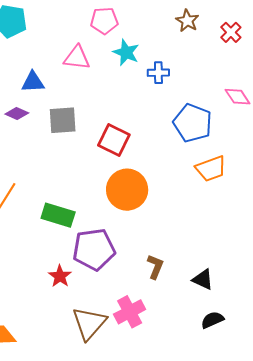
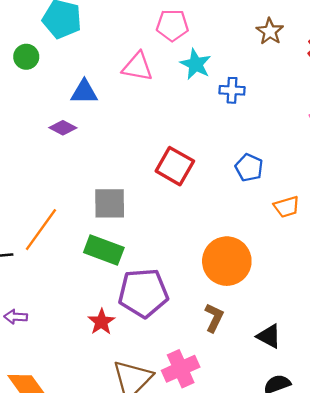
gray square: (63, 120) -> (110, 203), moved
blue pentagon: (193, 123) -> (249, 168), moved, size x0.6
orange trapezoid: (211, 169) -> (287, 207), size x0.7
orange circle: (127, 190) -> (227, 261), moved

